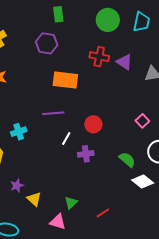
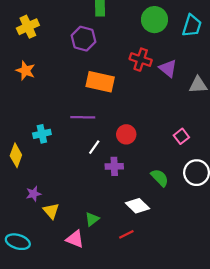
white diamond: (143, 182) -> (137, 206), moved

